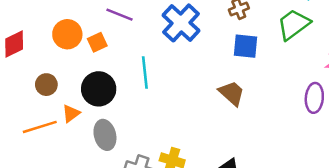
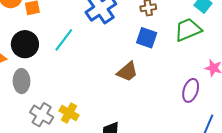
cyan line: (145, 72) -> (64, 40), turned 30
brown trapezoid: (232, 93) -> (127, 72), turned 85

